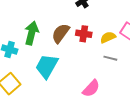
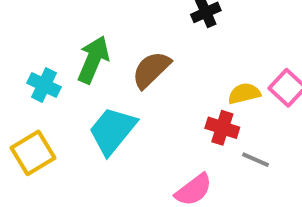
red cross: (84, 34) -> (222, 128), moved
gray line: (110, 58) -> (256, 160), moved

